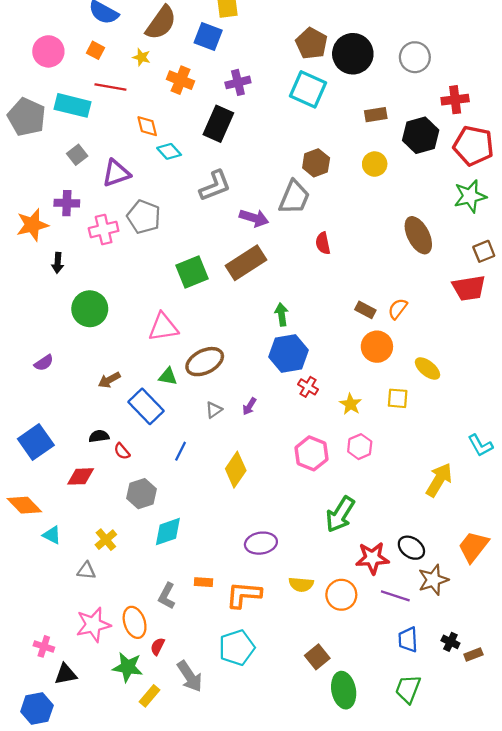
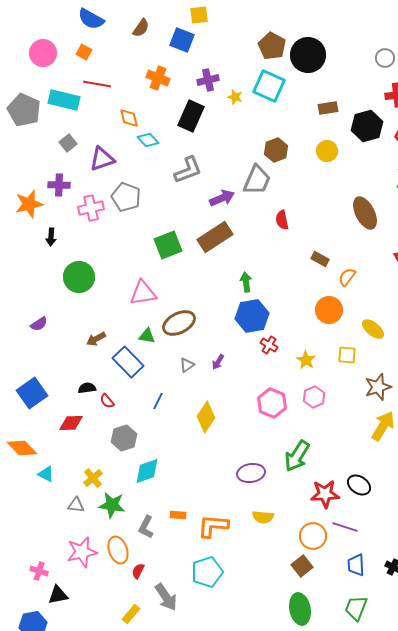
brown semicircle: (161, 23) -> (141, 28), size x0.6
yellow star: (141, 57) -> (235, 97), moved
gray circle: (415, 57) -> (385, 58), moved, size x0.7
purple arrow: (254, 218) -> (222, 198), turned -40
brown rectangle: (365, 310) -> (320, 259), moved
purple ellipse: (261, 543) -> (251, 473), moved
brown star: (433, 580) -> (378, 387), moved
orange circle: (341, 595) -> (313, 536), moved
brown square: (317, 657) -> (302, 566), moved
green star: (128, 667) -> (112, 505), moved

